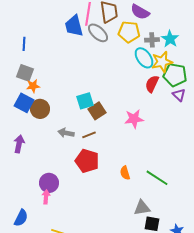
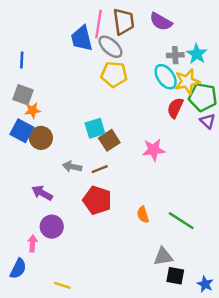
yellow pentagon: (129, 32) -> (114, 74), moved
purple arrow: (19, 144) -> (42, 193), moved, turned -72
pink arrow: (46, 197) -> (33, 243), moved

